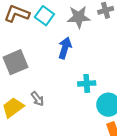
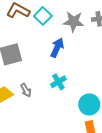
cyan cross: (87, 83) -> (58, 82), moved, turned -35

